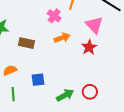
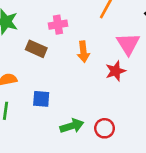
pink cross: (54, 16) -> (58, 25), moved, turned 32
orange arrow: (62, 38) -> (83, 52), turned 91

